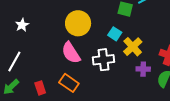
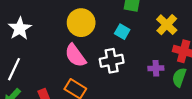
white star: (22, 25) -> (20, 28), size x1.5
yellow cross: (133, 47) -> (167, 25), moved

